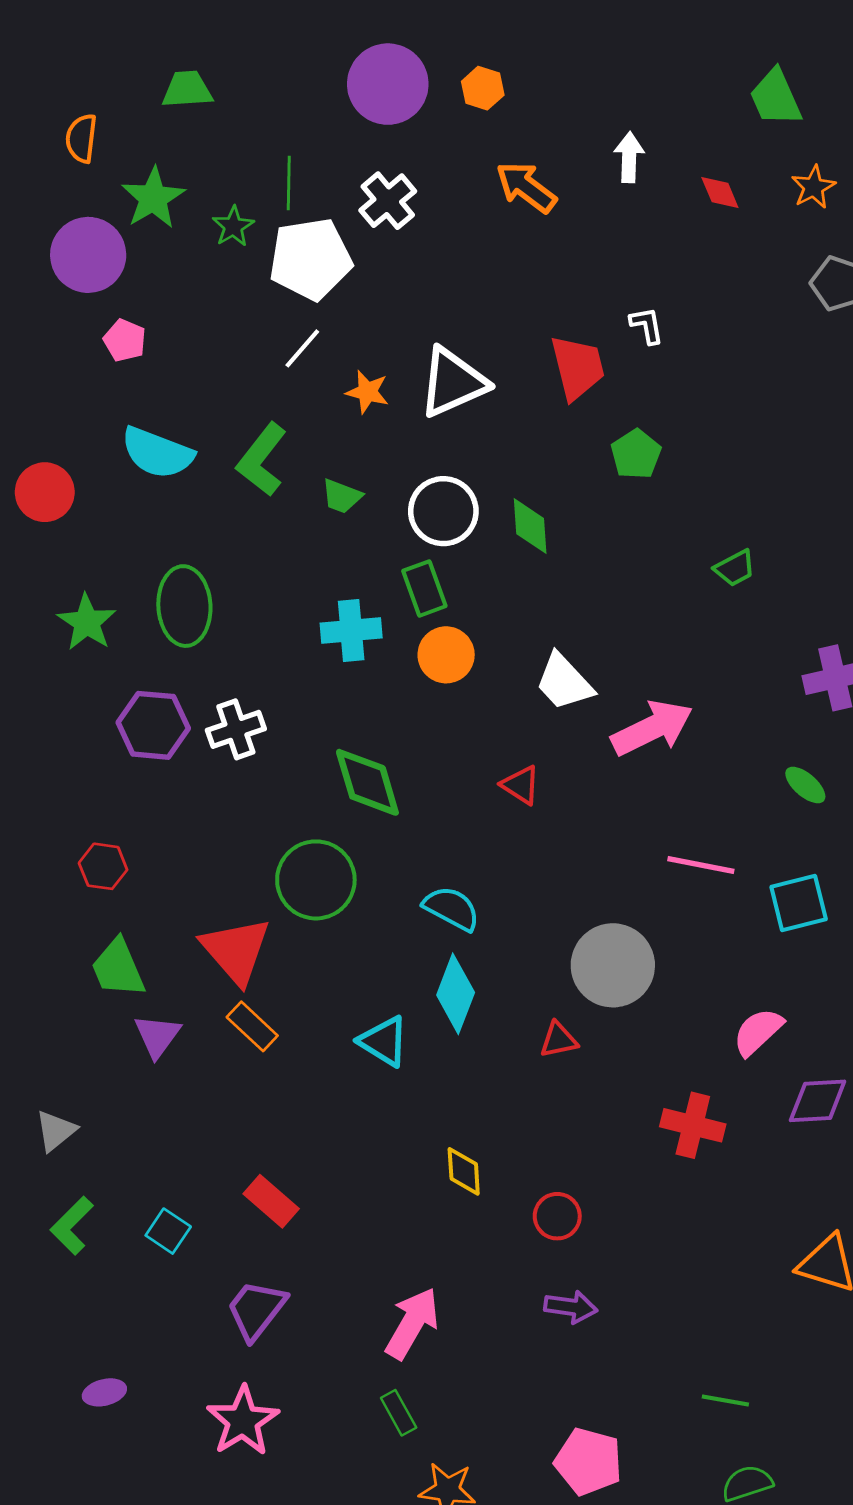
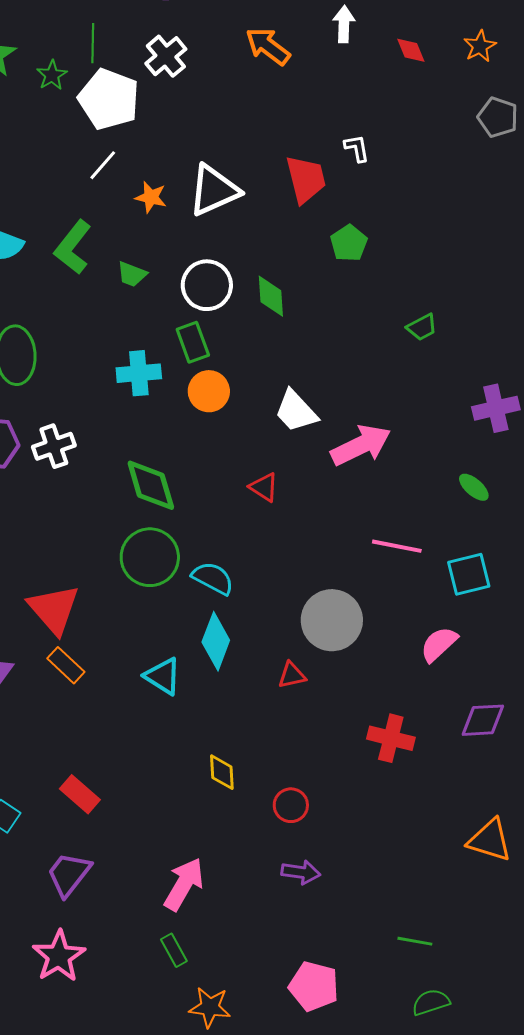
white pentagon: (310, 259) -> (109, 99), turned 30
green circle: (316, 880) -> (150, 557), moved
pink semicircle: (758, 1032) -> (439, 644), moved

